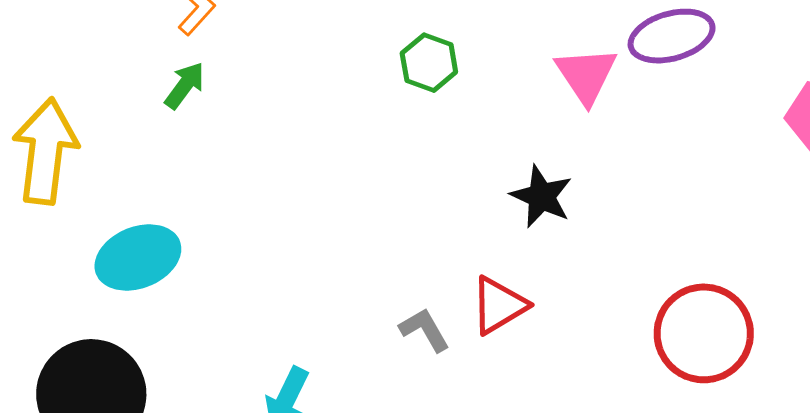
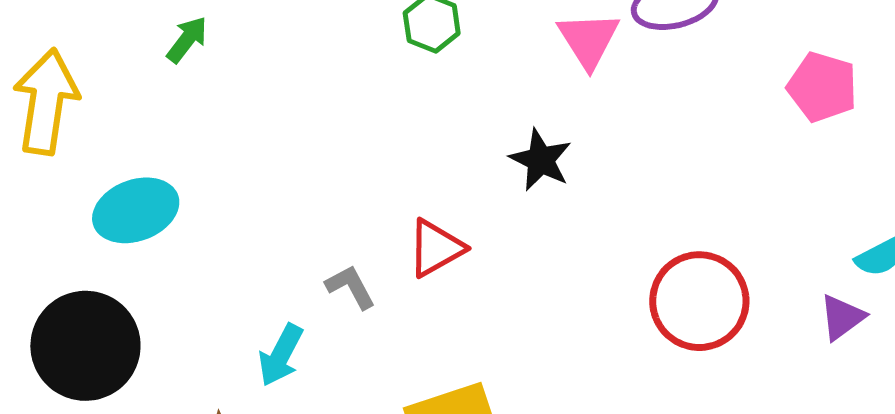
red triangle: (499, 305) -> (436, 248), moved
gray L-shape: (425, 330) -> (351, 287), moved

